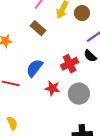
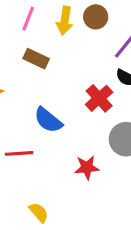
blue semicircle: (34, 68) -> (48, 120), turned -72
red star: (52, 88) -> (87, 167), moved

